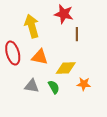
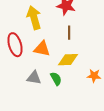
brown line: (77, 34) -> (69, 33), moved
orange star: (84, 84) -> (94, 76), moved

